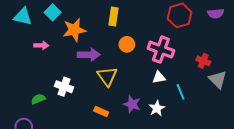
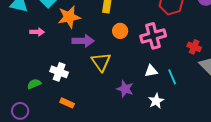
pink cross: (161, 50) -> (153, 36), turned -35
white triangle: (159, 77) -> (151, 71), moved
white star: (157, 108) -> (156, 101), moved
orange rectangle: (101, 111) -> (67, 103), moved

